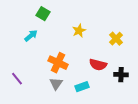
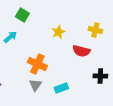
yellow cross: (116, 39) -> (95, 30), moved, turned -32
red semicircle: (98, 65) -> (81, 51), moved

